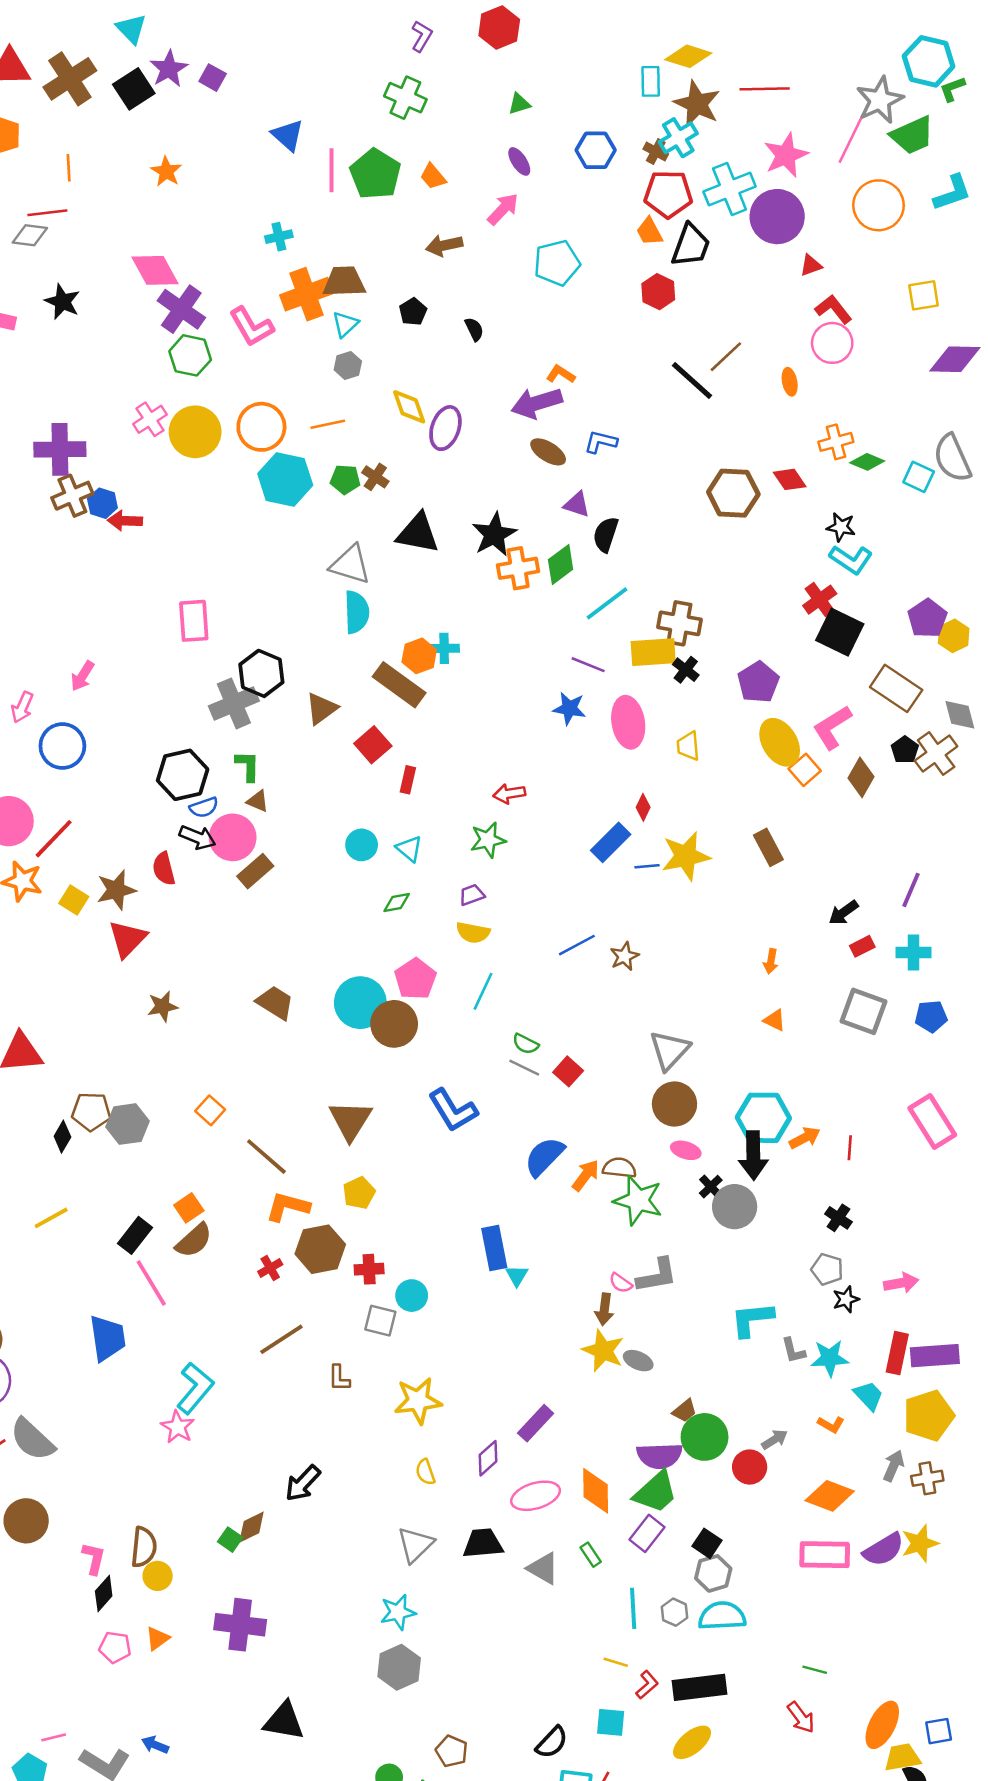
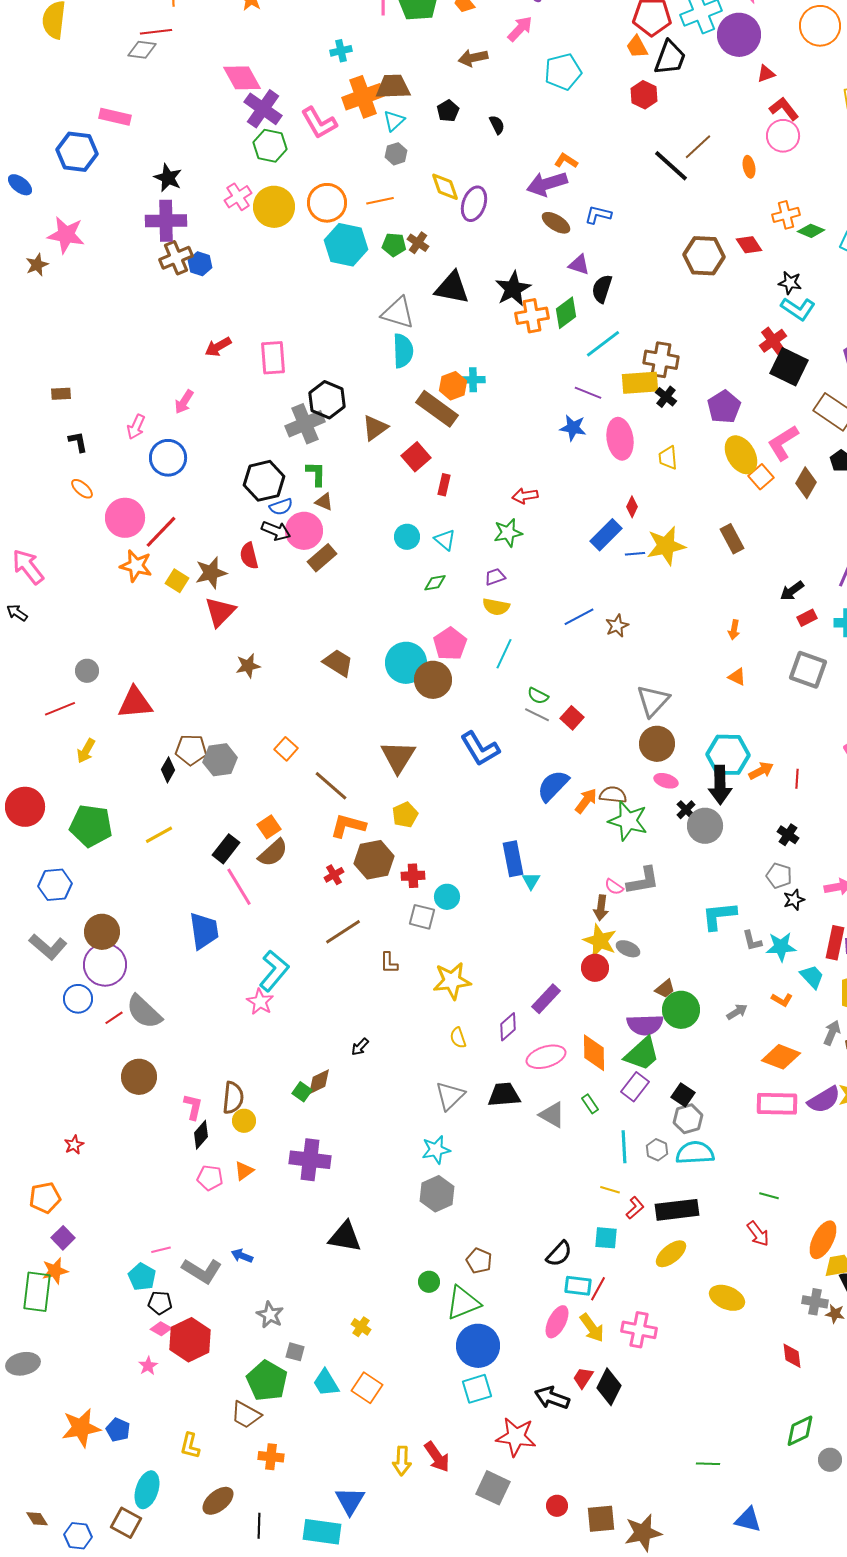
black star: (62, 302) -> (168, 178), moved
red arrow: (125, 521) -> (218, 347), moved, turned -32
red circle: (750, 1467) -> (595, 968), moved
black arrow: (303, 1483) -> (360, 1047), size x0.6

